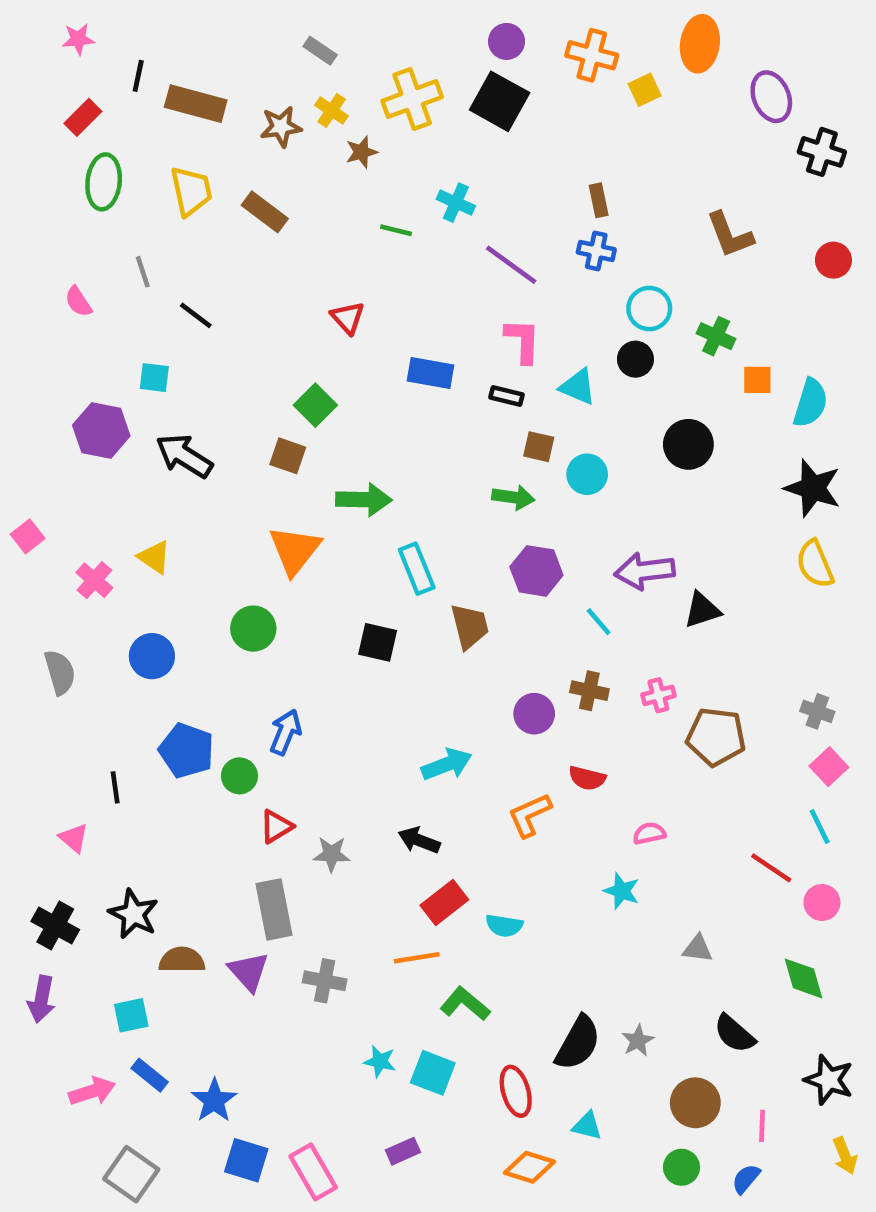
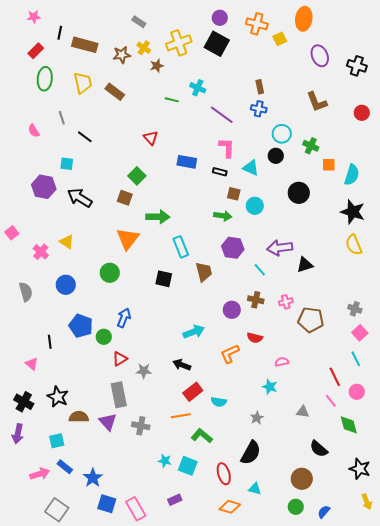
purple ellipse: (771, 97) -> (320, 56), moved
red line: (771, 868) -> (335, 377), turned 30
gray star: (638, 1041) -> (257, 418), moved
pink line: (762, 1126) -> (331, 401), moved, turned -40

